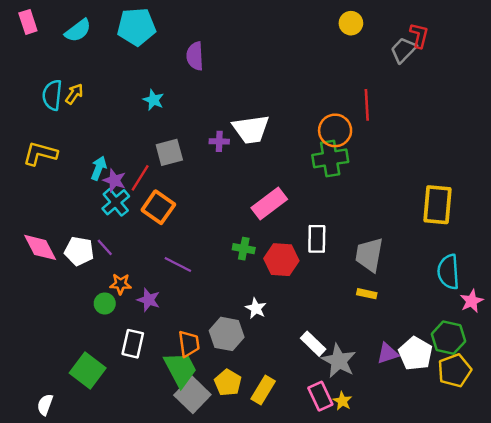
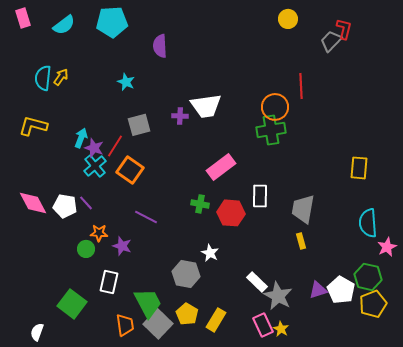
yellow rectangle: (437, 205) -> (359, 168), size x0.7
yellow rectangle: (367, 294) -> (301, 241), turned 63
orange trapezoid: (189, 344) -> (125, 325), moved

